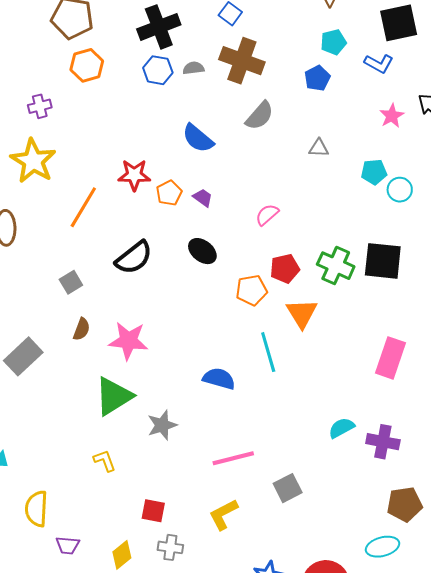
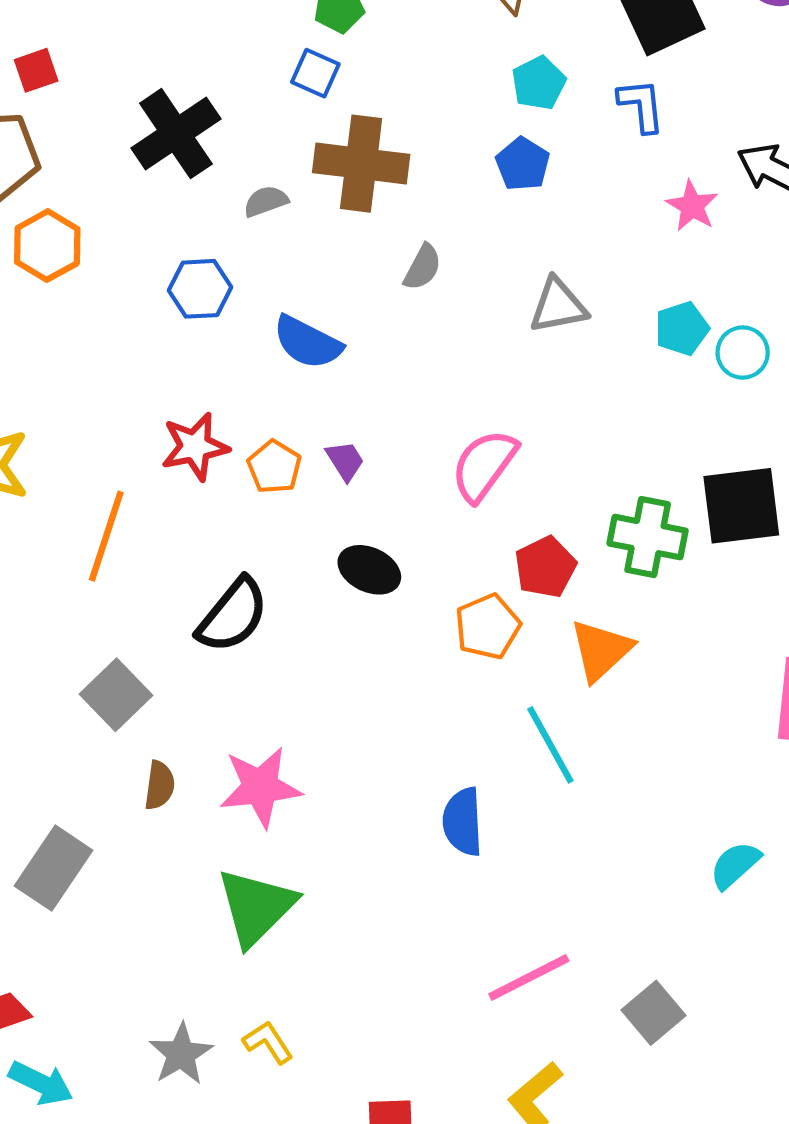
blue L-shape: (379, 64) -> (641, 105), turned -112
blue hexagon: (158, 70) -> (200, 289), moved
gray semicircle: (260, 116) -> (423, 267), size x0.7
gray triangle: (319, 148) -> (558, 306), size x1.4
purple trapezoid: (203, 198) -> (345, 461), turned 35
pink semicircle: (267, 215) -> (484, 465), size x1.5
gray square: (71, 282) -> (116, 695), size x1.4
orange triangle: (302, 313) -> (601, 650), turned 32
blue semicircle: (219, 379) -> (463, 822), turned -96
gray star: (162, 425) -> (181, 1054), moved

